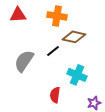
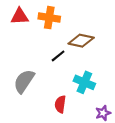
orange cross: (57, 16) -> (49, 18), moved
gray semicircle: (24, 61) -> (24, 81), moved

